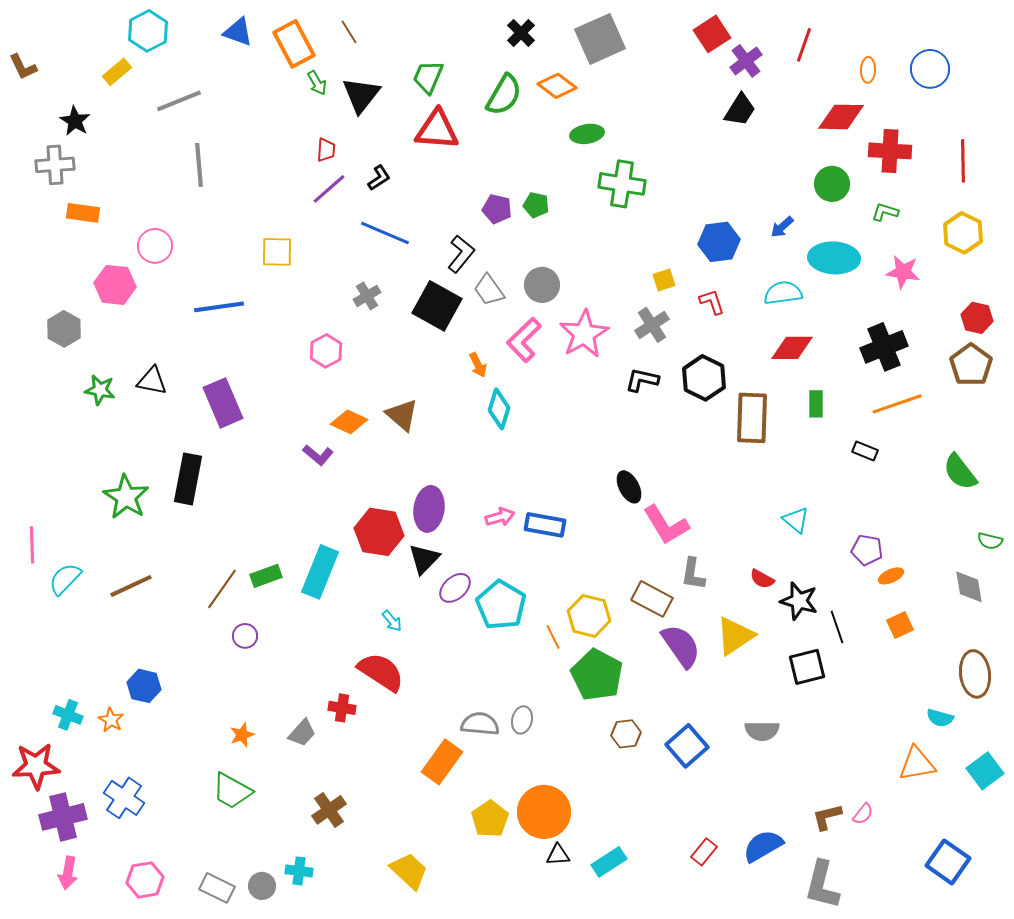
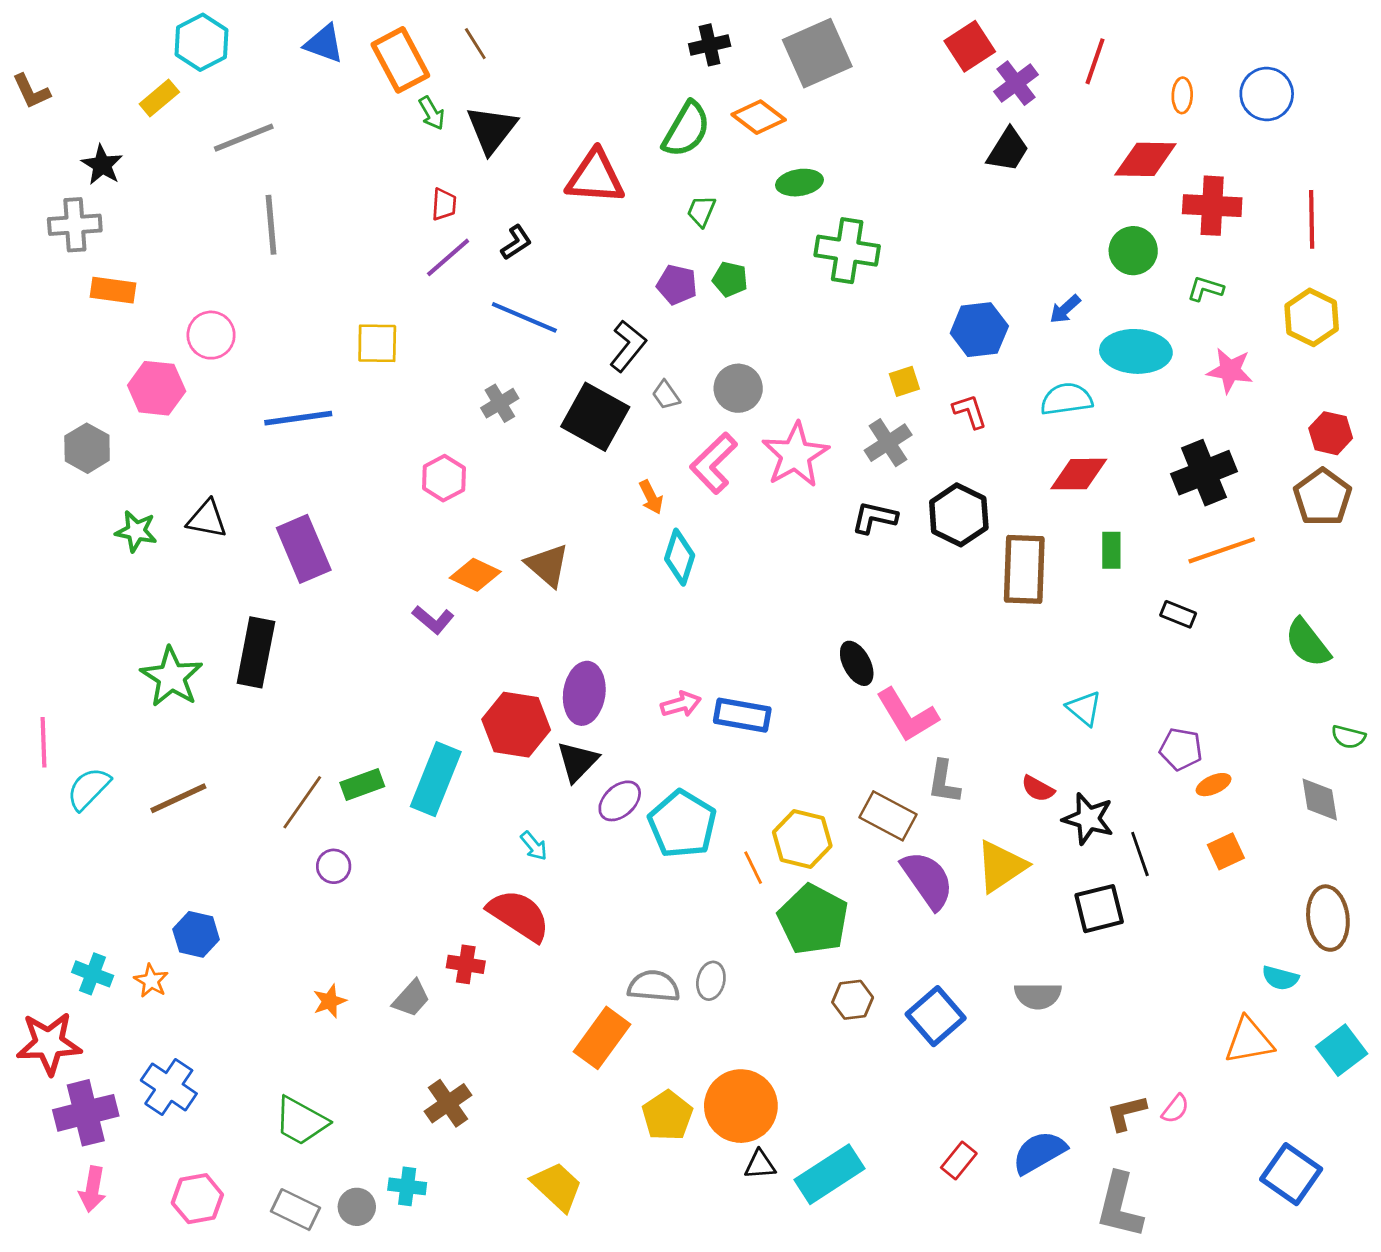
black cross: (521, 33) -> (710, 45), turned 32
green trapezoid: (428, 77) -> (701, 211), moved, size x0.7
gray trapezoid: (489, 290) -> (666, 395), size x0.7
green trapezoid: (232, 791) -> (301, 1121), moved
cyan rectangle: (609, 862) -> (829, 1174), size x1.4

